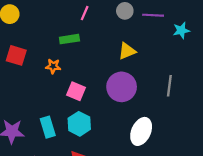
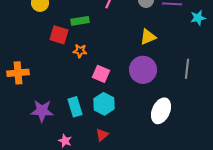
green rectangle: (69, 39) -> (80, 21), moved
red square: (16, 55) -> (59, 35), moved

